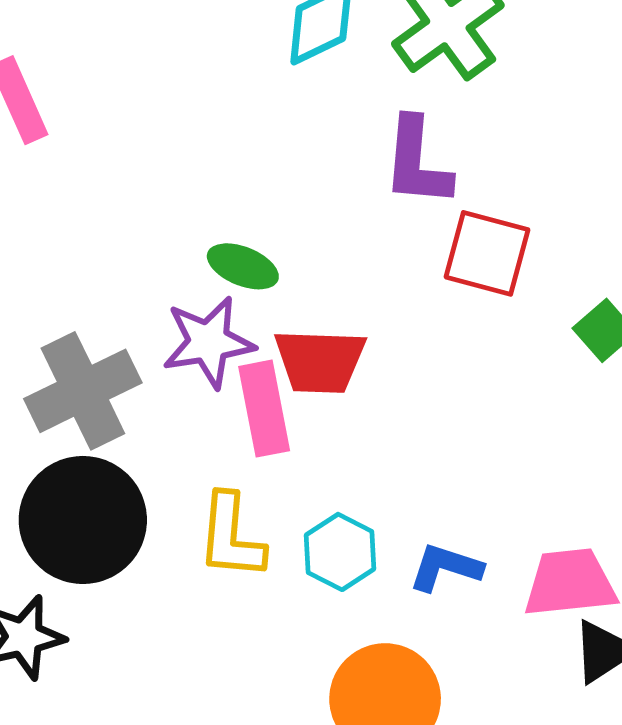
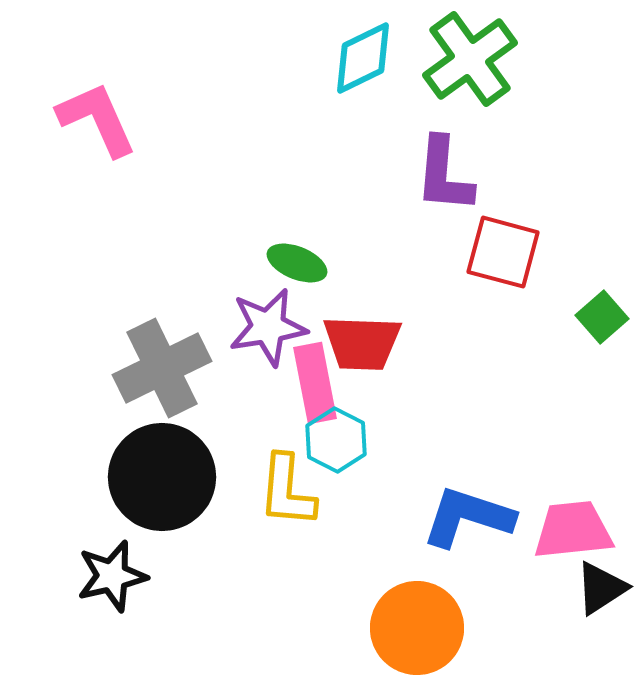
cyan hexagon: (340, 552) -> (336, 440), moved
blue L-shape: (446, 567) -> (468, 517), size x1.5

